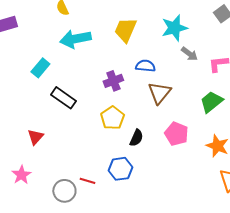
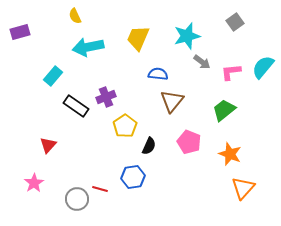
purple cross: (113, 81) -> (106, 97), moved

